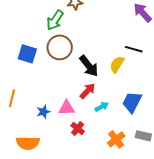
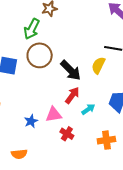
orange cross: (116, 139) -> (106, 140), turned 36
orange semicircle: (28, 143) -> (19, 154), size x0.7

